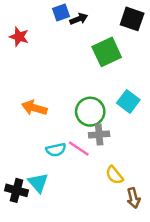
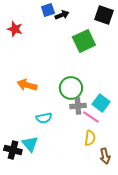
cyan square: (128, 101) -> (101, 103), moved
pink line: (79, 148) -> (91, 117), moved
yellow semicircle: (114, 175) -> (90, 138), turned -133

